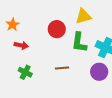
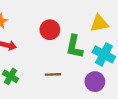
yellow triangle: (83, 16) -> (99, 23), moved

